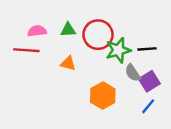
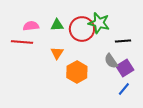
green star: (118, 50) -> (99, 23), moved, turned 30
orange triangle: (68, 63) -> (57, 53), turned 48
orange hexagon: (103, 96) -> (77, 72), moved

